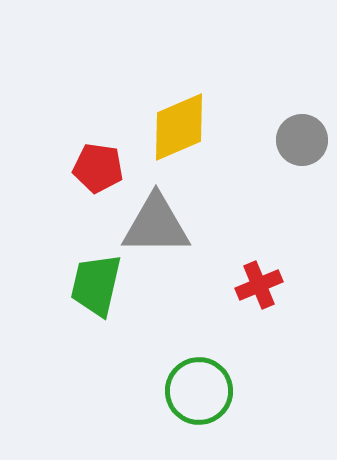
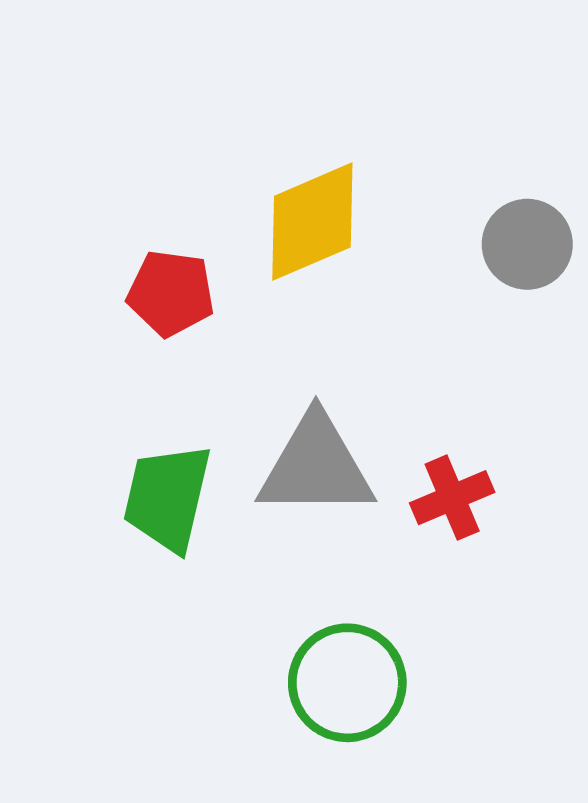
gray triangle: (156, 225) -> (316, 466), moved

